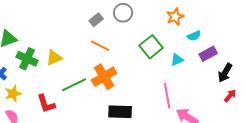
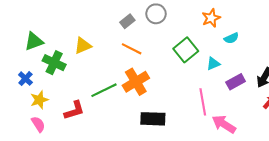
purple rectangle: (208, 54) -> (236, 82), moved
yellow triangle: (54, 58) -> (83, 46), moved
red L-shape: (46, 104) -> (74, 110), turned -90

